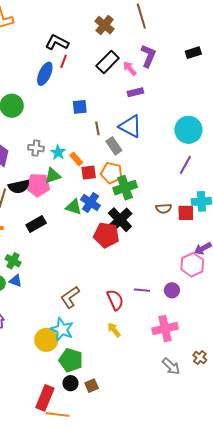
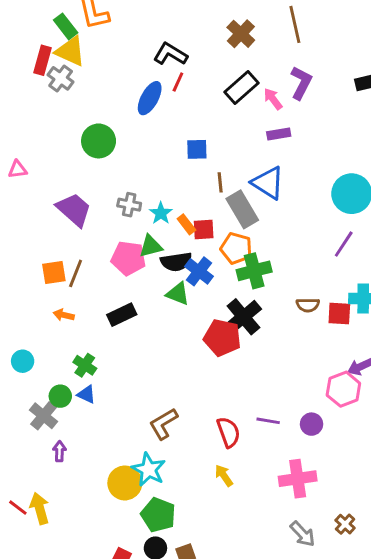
gray rectangle: (114, 146) -> (242, 209), size x1.4
red square: (89, 173) -> (204, 230), moved
black semicircle: (19, 187) -> (176, 262), moved
blue cross: (90, 203) -> (199, 271), moved

